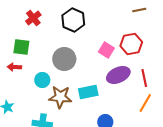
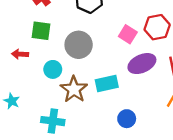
green square: (21, 47) -> (41, 31), moved
brown star: (60, 97) -> (74, 89), turned 30

